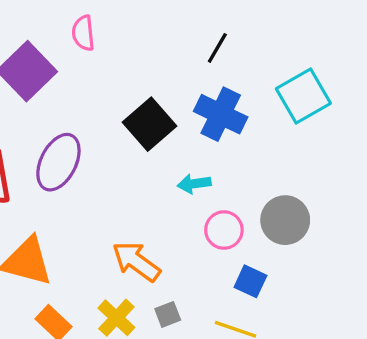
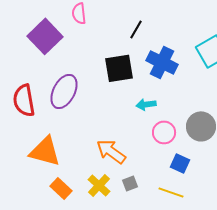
black line: (217, 48) -> (136, 29), moved
black square: (149, 124) -> (119, 68), turned 32

